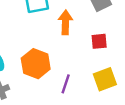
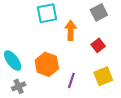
red square: (99, 41) -> (98, 45), turned -32

